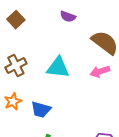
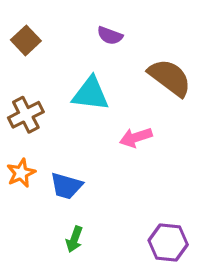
cyan triangle: (58, 68) -> (91, 94), moved
pink arrow: (100, 72) -> (136, 137), moved

